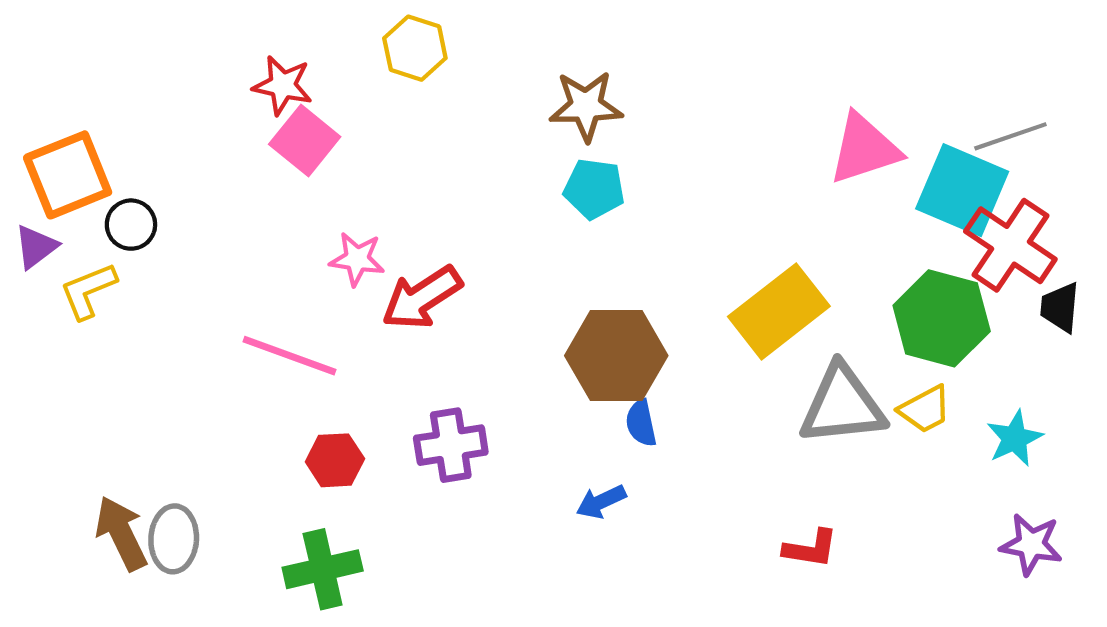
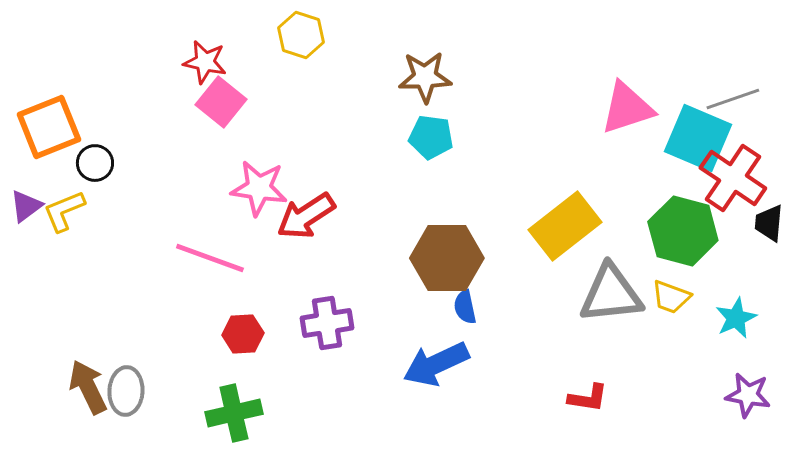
purple triangle: (36, 247) -> (26, 206), moved
pink star: (357, 259) -> (259, 188), size x1.4
yellow trapezoid: (925, 409) -> (671, 297), turned 48
blue arrow: (601, 502) -> (436, 364), size x1.8

